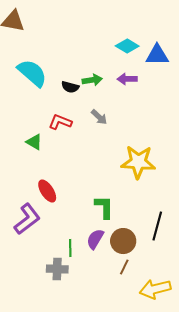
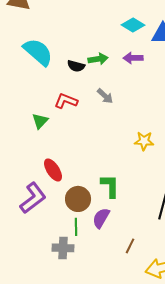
green triangle: (34, 142) -> (40, 121), turned 42
yellow star: (138, 162) -> (144, 141), size x0.6
brown circle: (123, 241) -> (78, 199), moved

